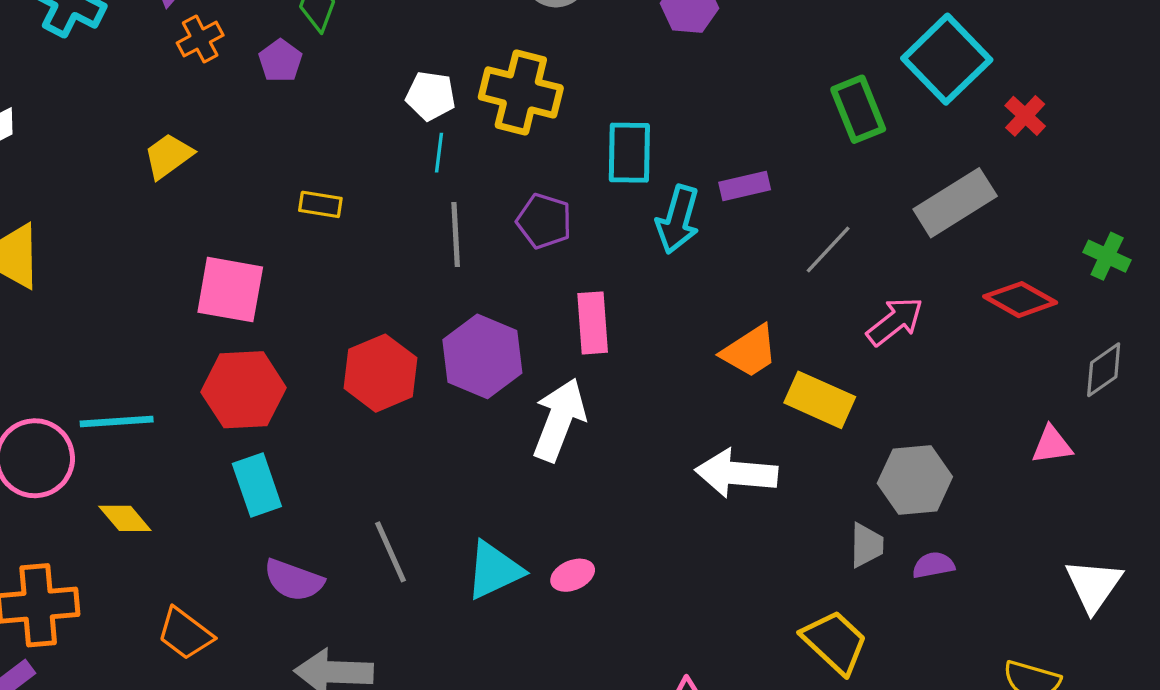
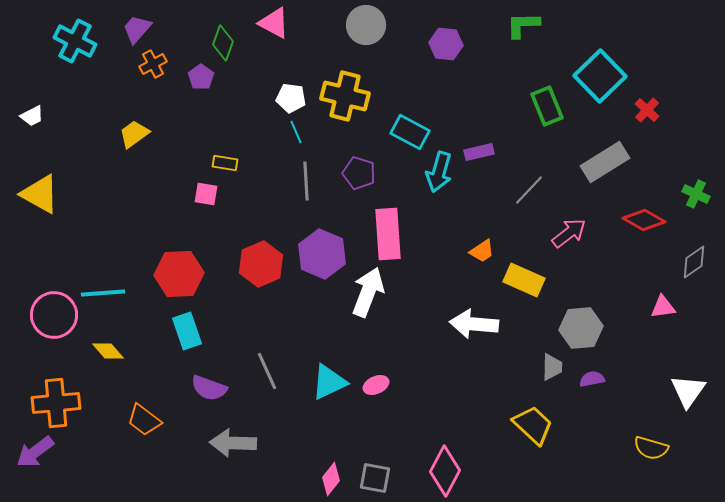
cyan line: (439, 153) -> (296, 132), turned -30
cyan rectangle: (629, 153) -> (410, 132), turned -63
pink square: (230, 290) -> (206, 194), moved, size x0.6
pink rectangle: (593, 323) -> (388, 234), size x1.4
orange trapezoid: (750, 351) -> (482, 251), size x0.7

